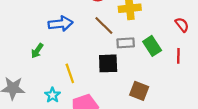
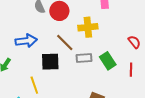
black square: (108, 63) -> (50, 62), moved

